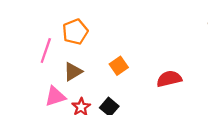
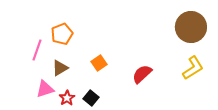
red semicircle: (169, 79) -> (142, 74), turned -30

